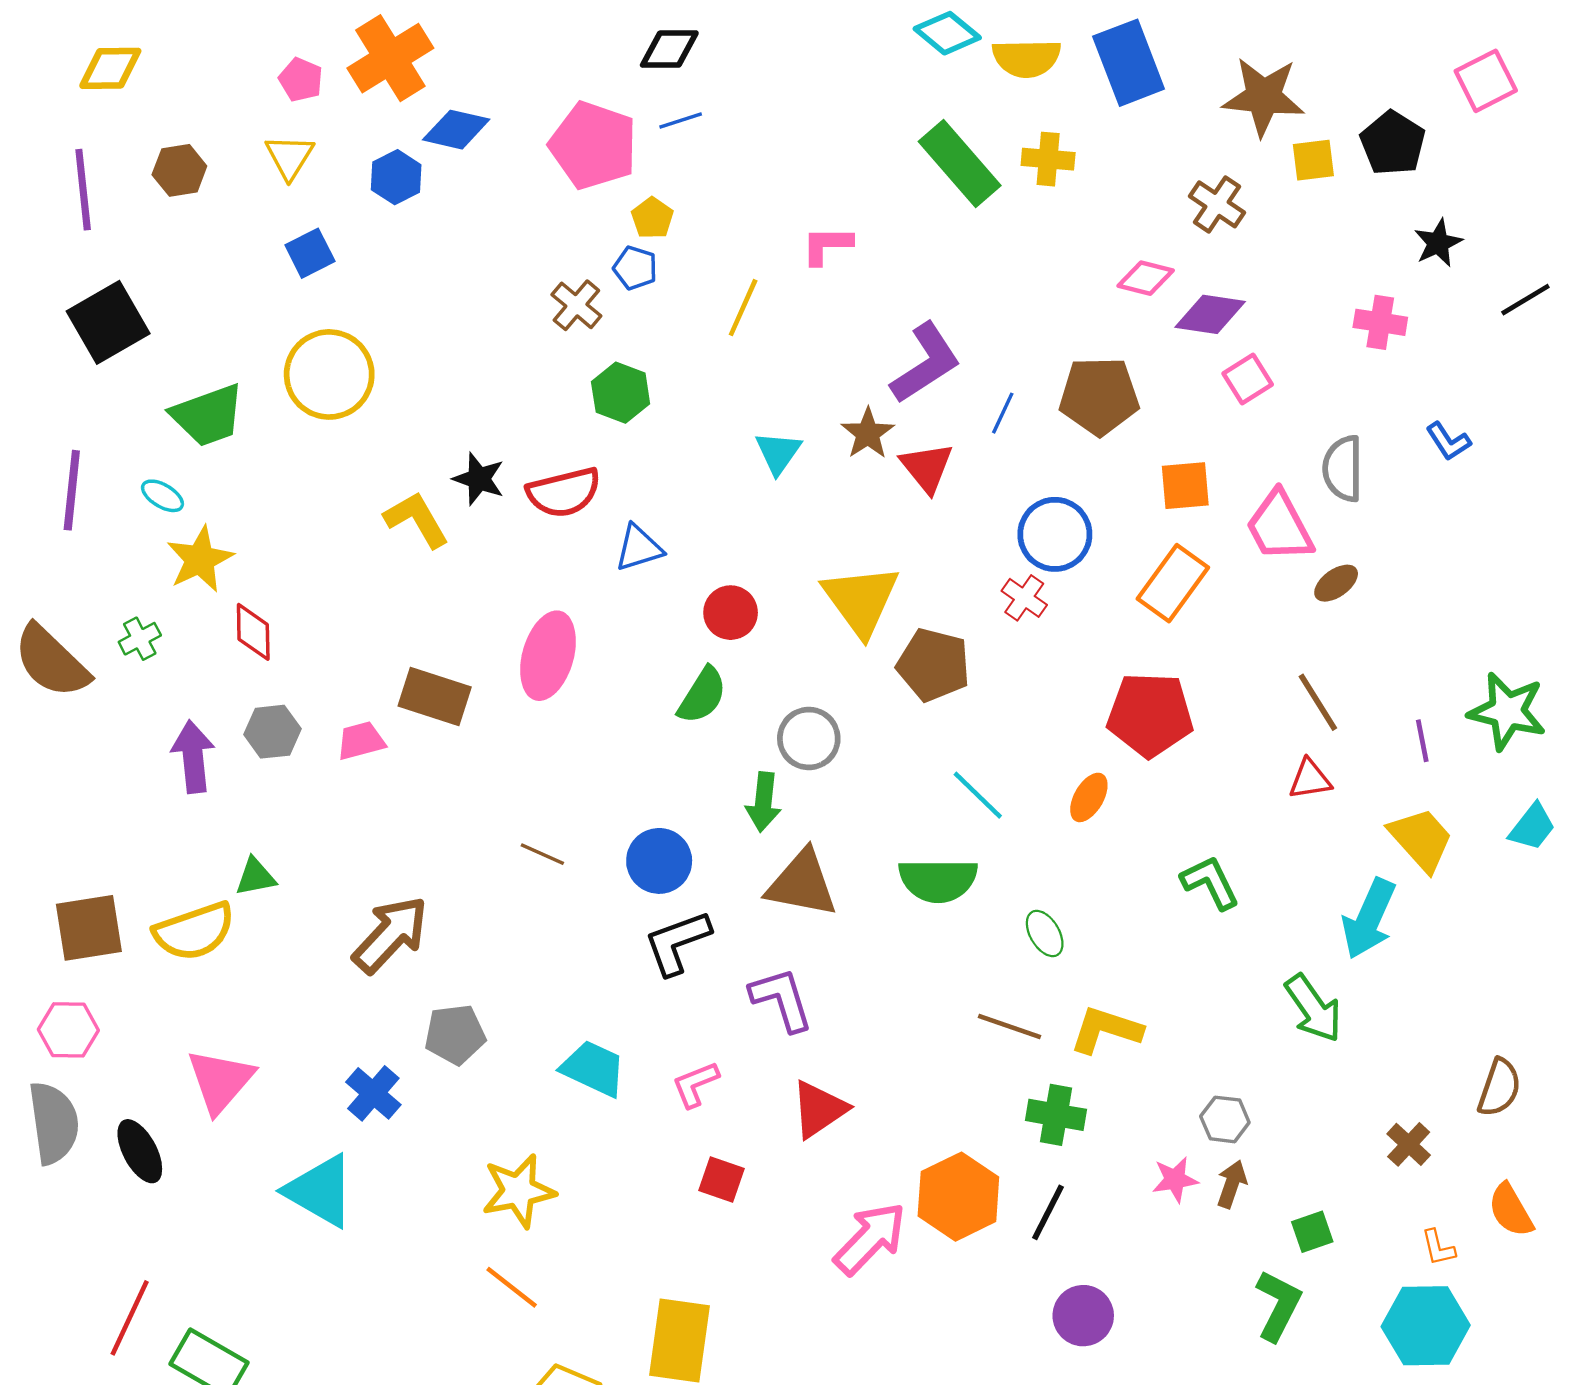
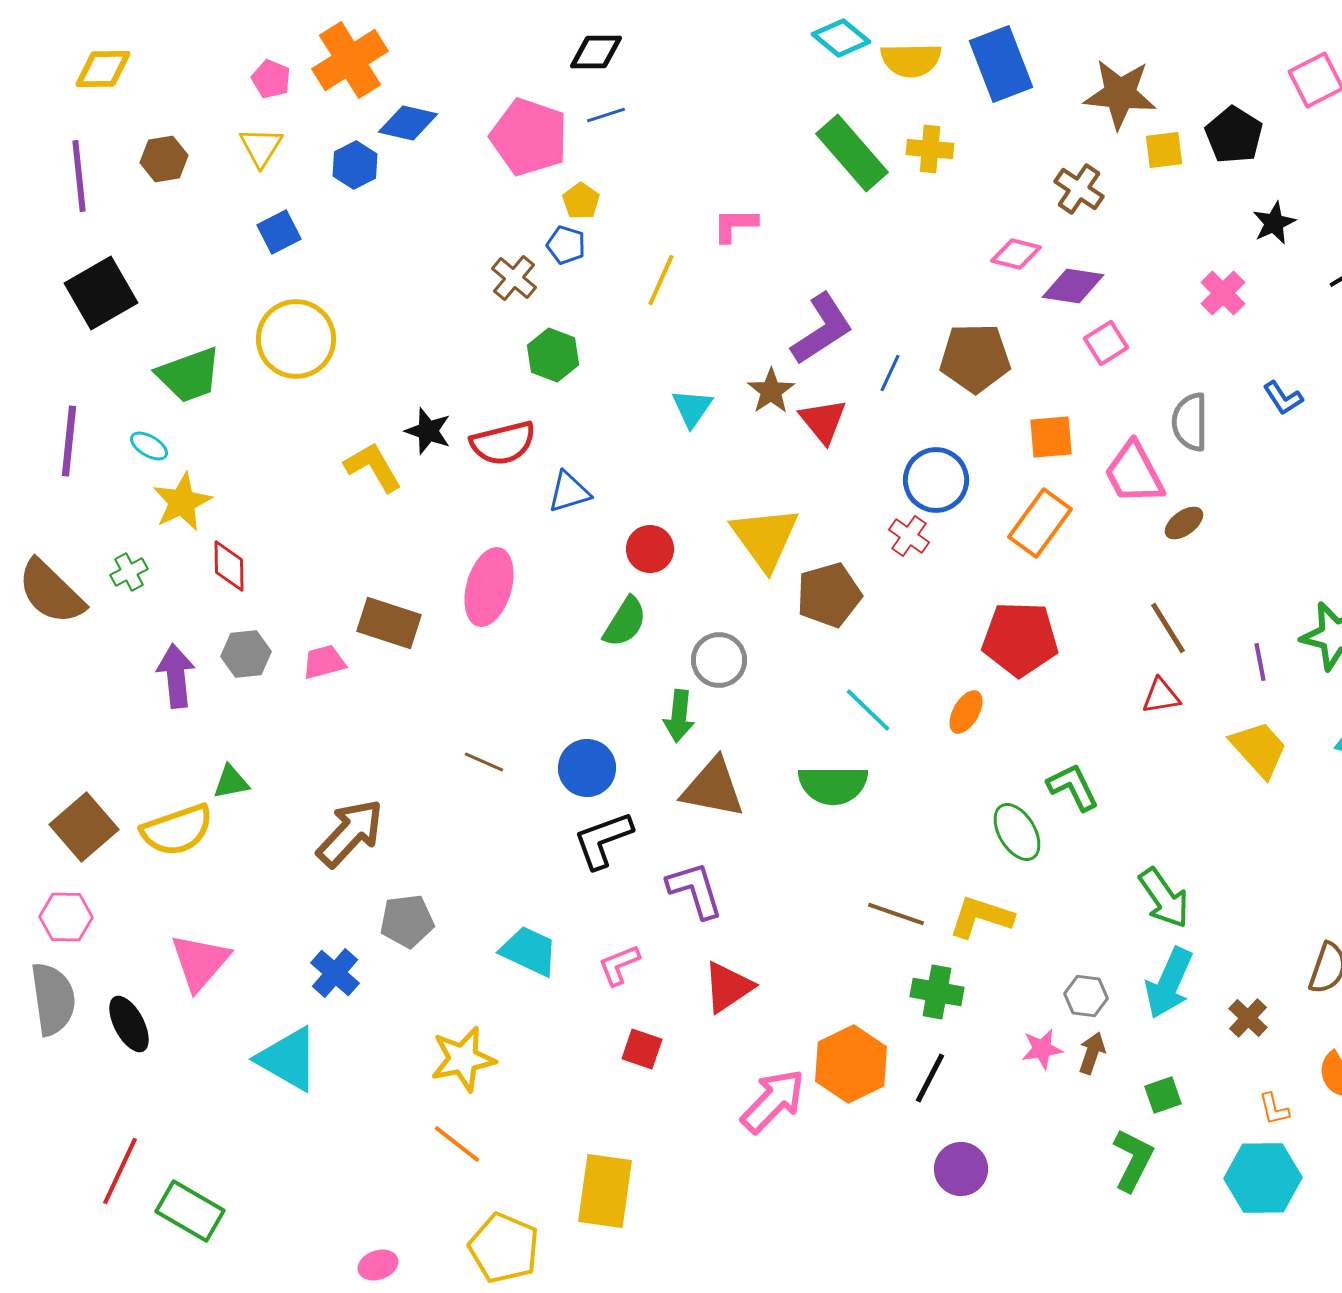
pink cross: (1380, 322) -> (1223, 293), turned 36
brown pentagon: (934, 665) -> (829, 595), turned -30
cyan arrow: (1369, 919) -> (1169, 983), moved
brown square: (89, 928) -> (84, 827), turned -32
green ellipse: (1045, 933) -> (1017, 832), moved, size x1.4

